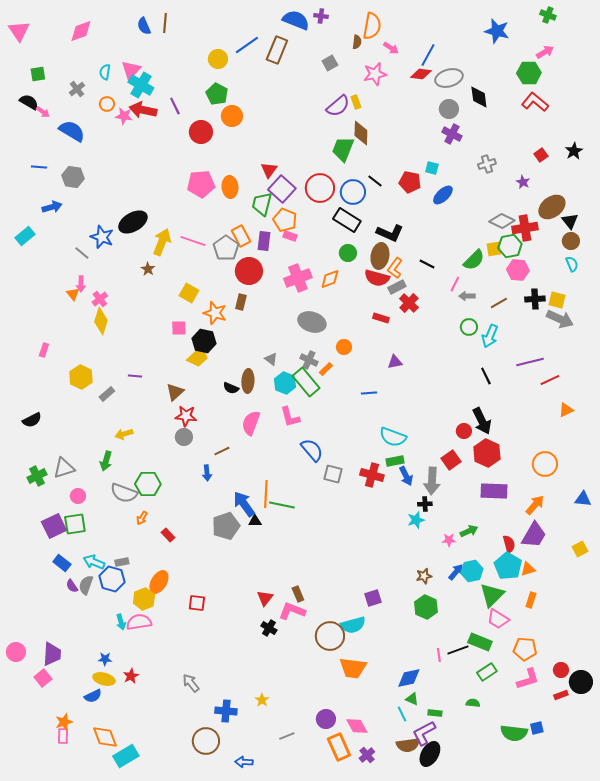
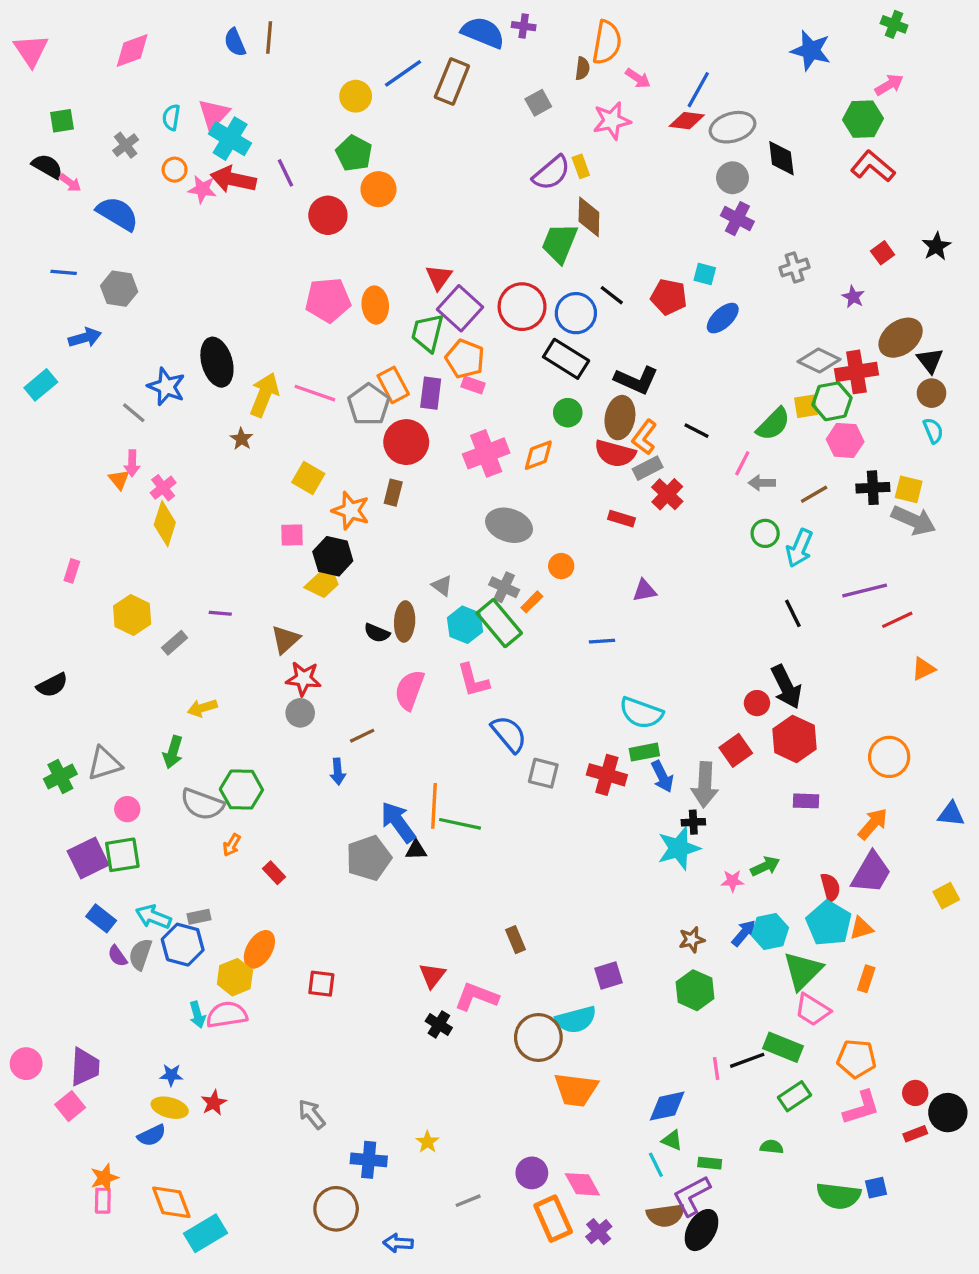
black ellipse: (133, 222) -> (217, 362), turned -76
purple rectangle: (494, 491) -> (806, 801), size x0.6
cyan star: (416, 520) -> (679, 848), size x1.5
brown rectangle: (298, 594) -> (516, 940), moved

